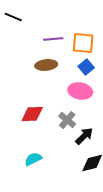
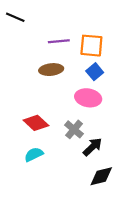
red diamond: (32, 114) -> (36, 123), turned 45
cyan semicircle: (33, 159) -> (34, 154), moved

